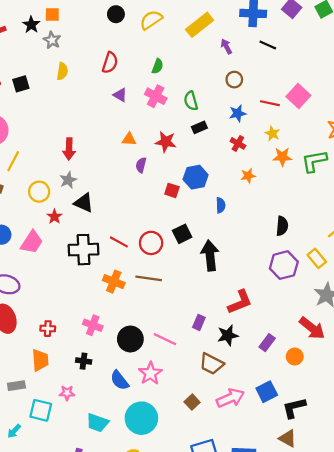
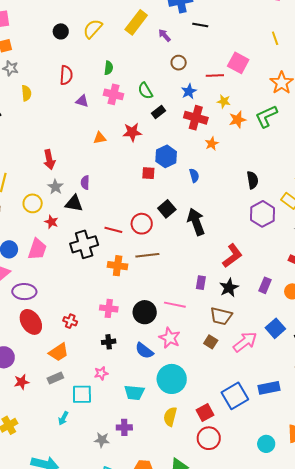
red cross: (238, 143) -> (196, 118), size x1.6
purple semicircle: (141, 165) -> (85, 183), moved
red cross: (48, 329) -> (70, 321), turned 32
orange trapezoid: (40, 360) -> (59, 352), moved, turned 75
brown square: (192, 402) -> (211, 342), moved

